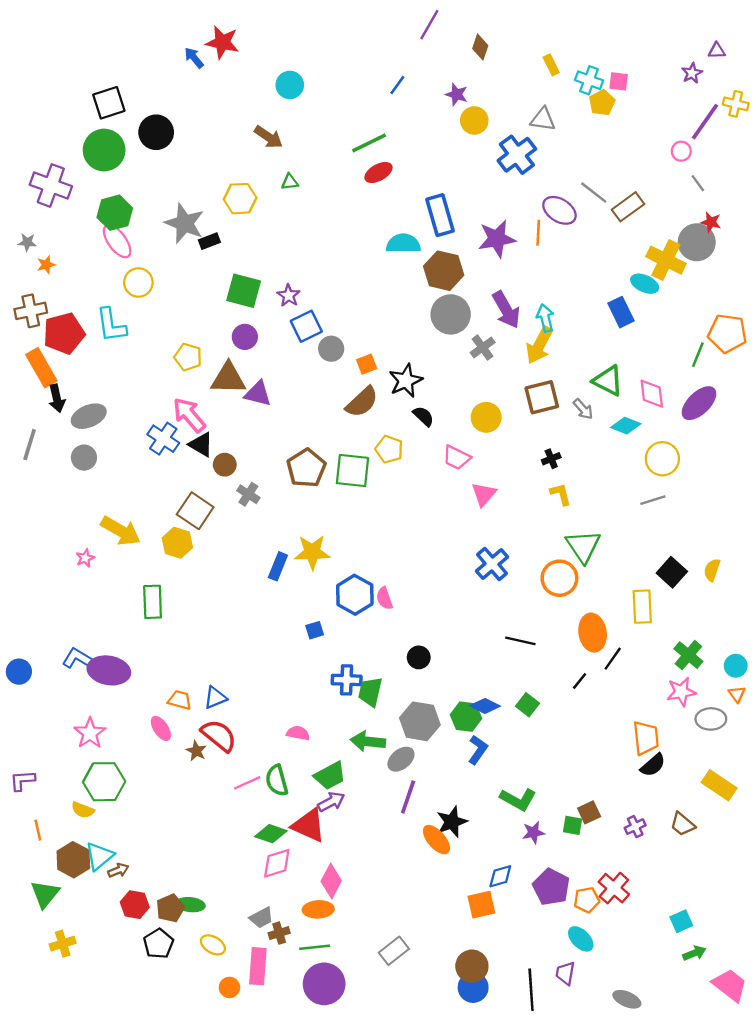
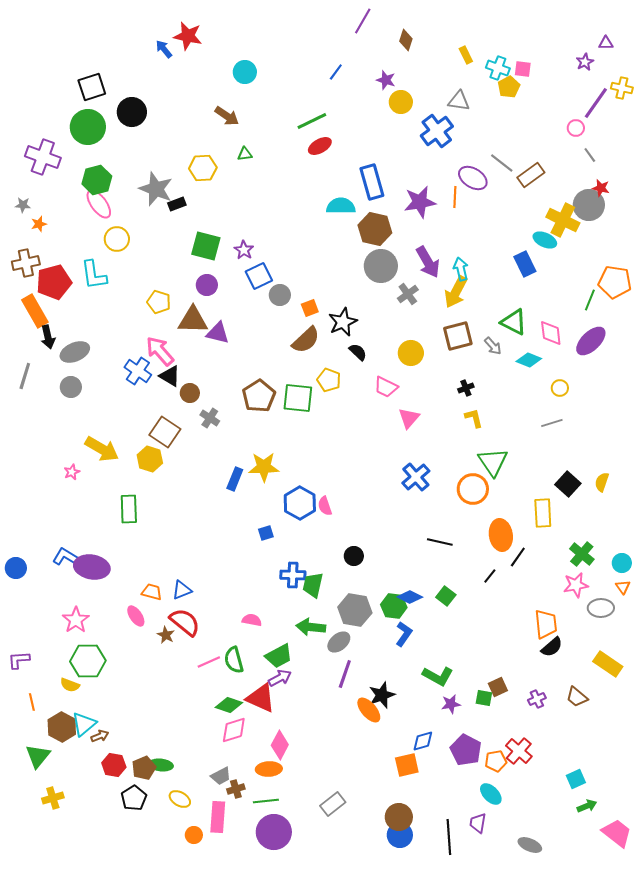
yellow circle: (662, 459) -> (560, 388), size x0.6

